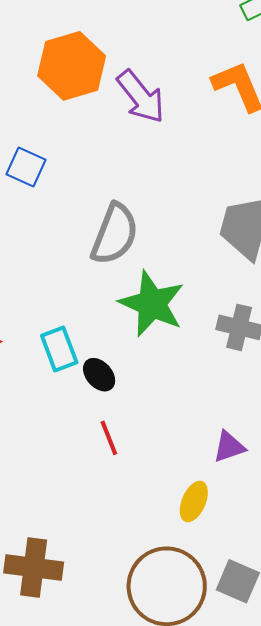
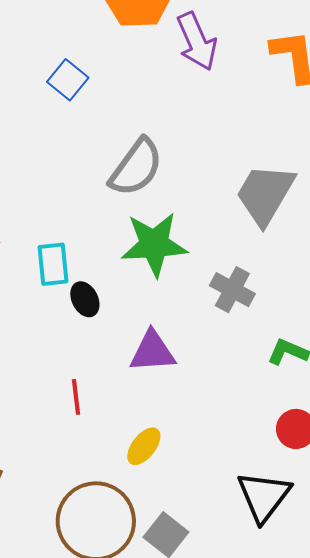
green star: (152, 304) -> (154, 244), turned 30
red line: (109, 438) -> (76, 397), moved
purple triangle: (229, 447) -> (152, 352), moved, size x1.4

